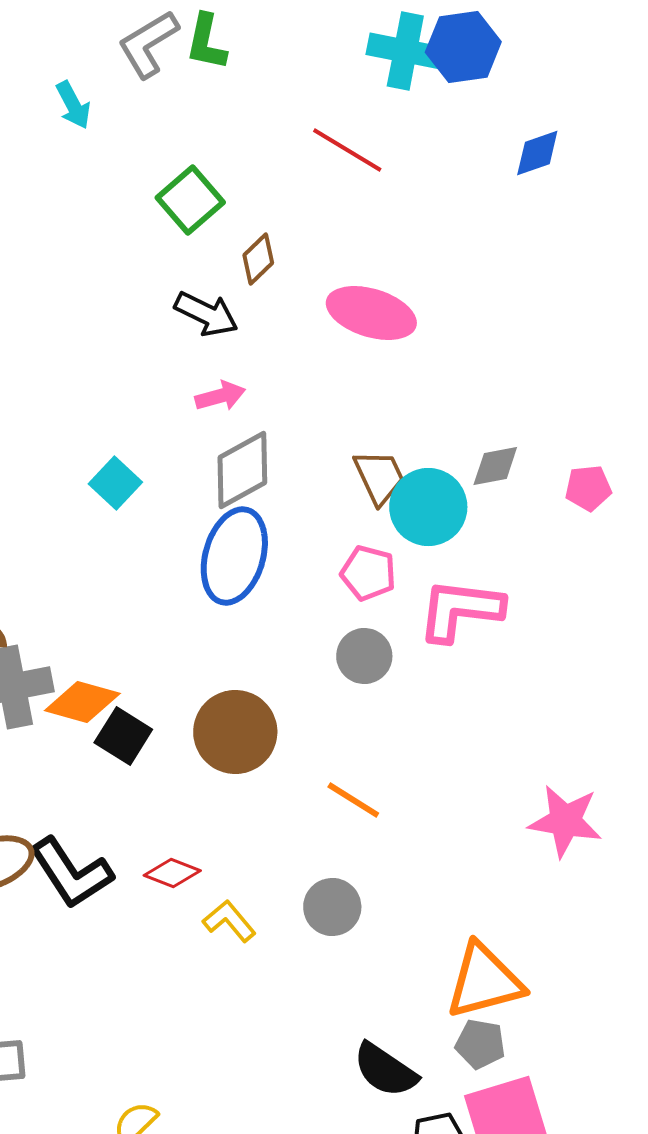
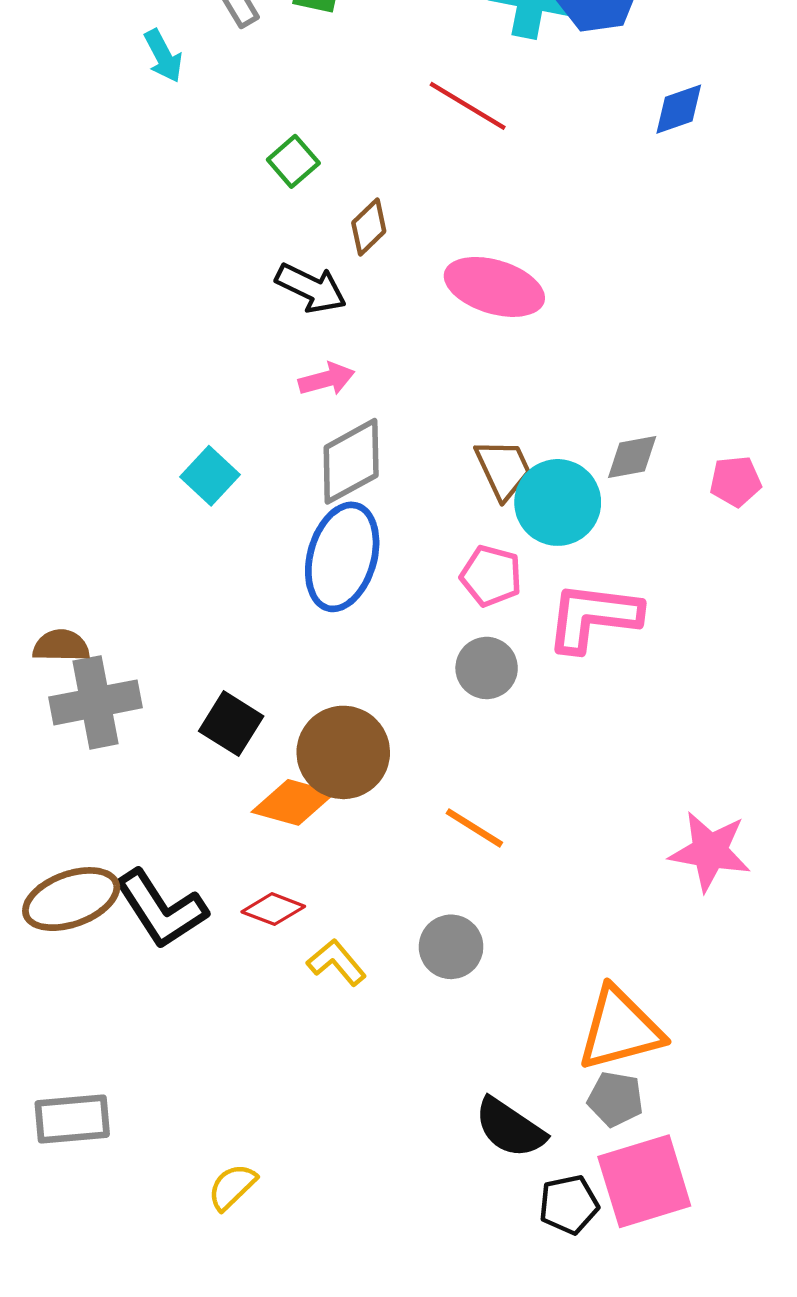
green square: (190, 200) -> (293, 161), size x0.7
orange diamond: (82, 702) -> (293, 802), moved
black square: (123, 736) -> (231, 724), moved

